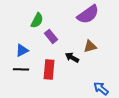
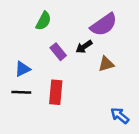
green semicircle: (37, 20) -> (43, 21), moved
black arrow: (72, 57) -> (84, 47), moved, turned -64

